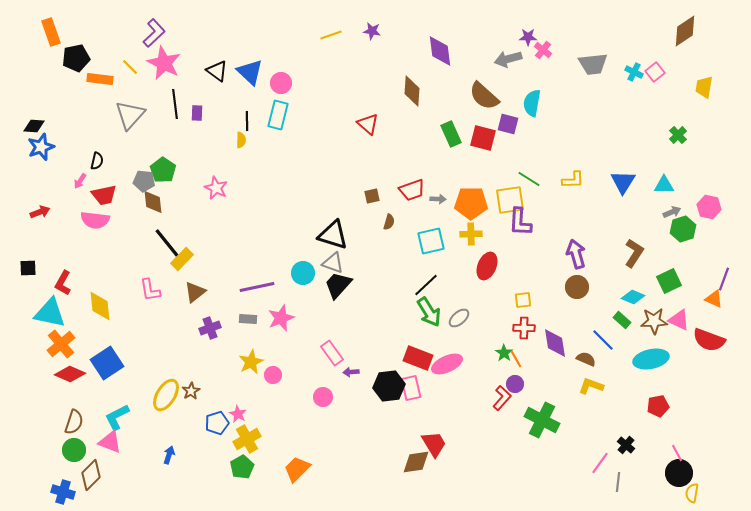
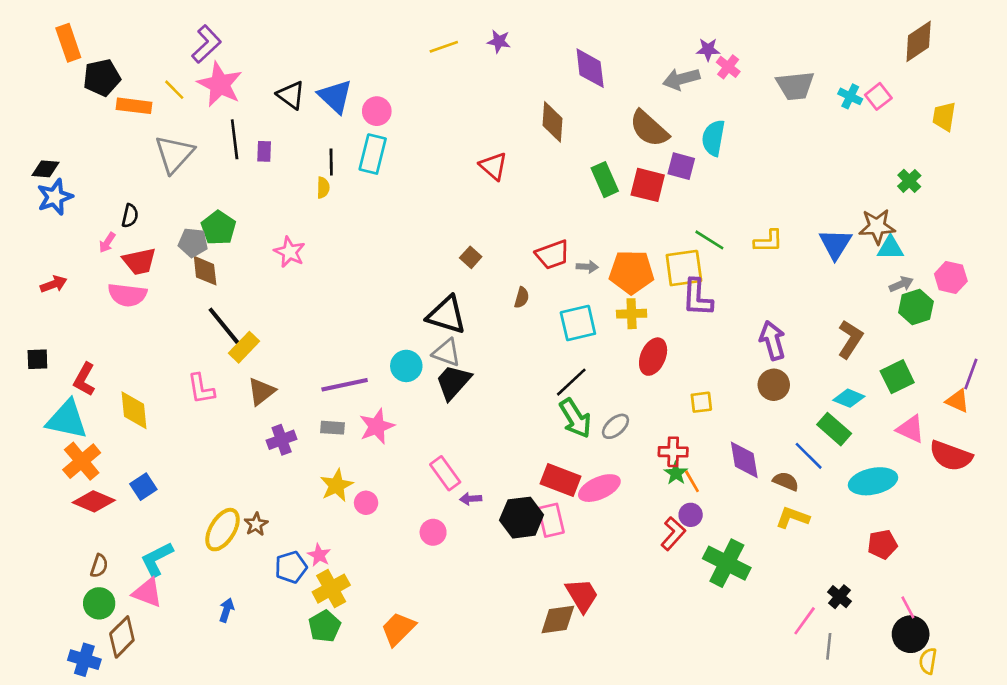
brown square: (372, 196) -> (471, 257), moved, turned -35
green rectangle: (622, 320) -> (834, 429), size x1.4
brown star: (654, 321) -> (877, 226), moved
red cross: (524, 328) -> (673, 452), moved
blue square: (107, 363) -> (143, 487), size x0.6
brown semicircle: (74, 422) -> (99, 566), size x0.7

